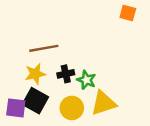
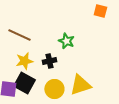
brown line: (44, 48) -> (19, 35), moved, turned 35
green star: (86, 80) -> (66, 41), moved

